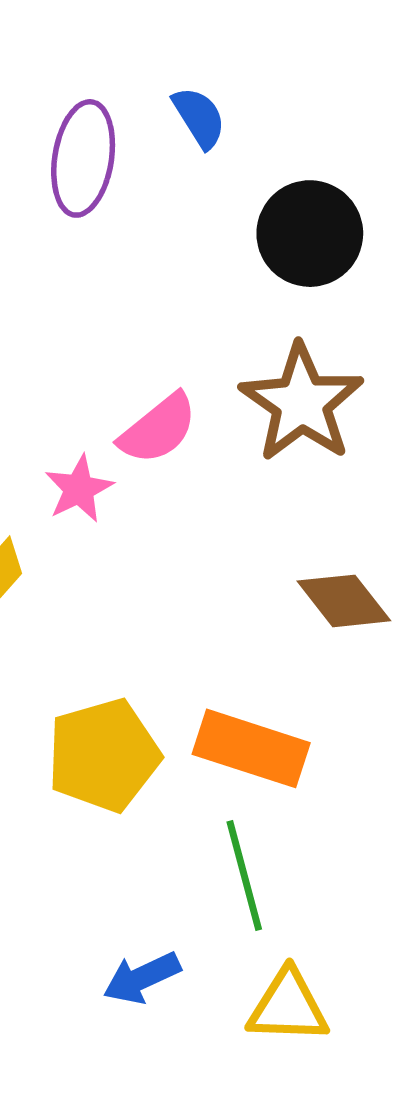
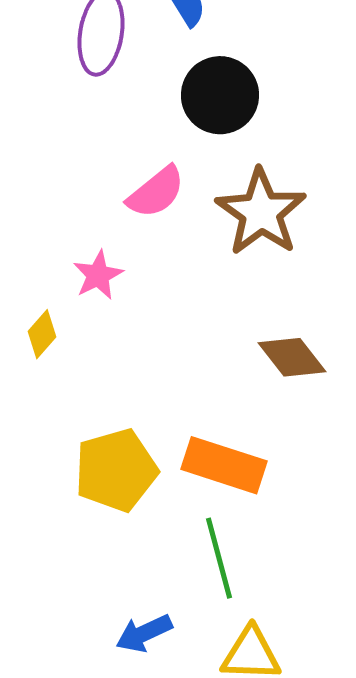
black circle: (310, 234) -> (220, 95), moved
pink semicircle: (158, 429) -> (156, 192), moved

